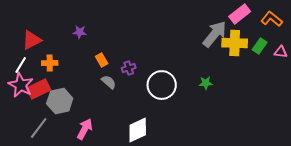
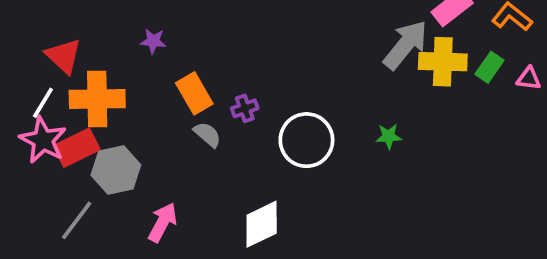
red triangle: (32, 40) -> (64, 56), turned -50
orange rectangle: (102, 60) -> (194, 93), size x1.5
orange cross: (50, 63) -> (97, 99), size x1.8

